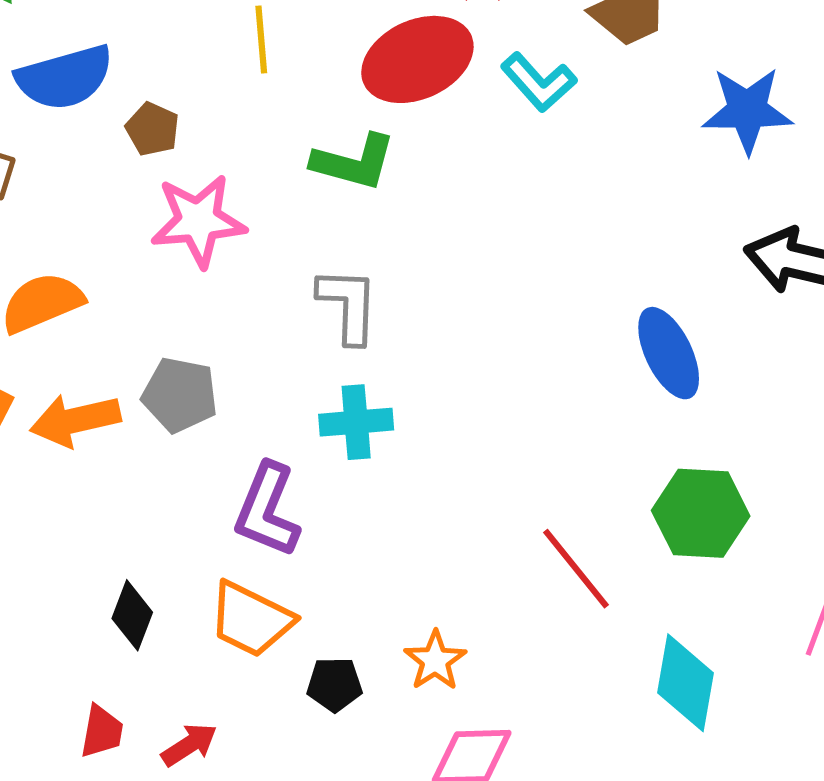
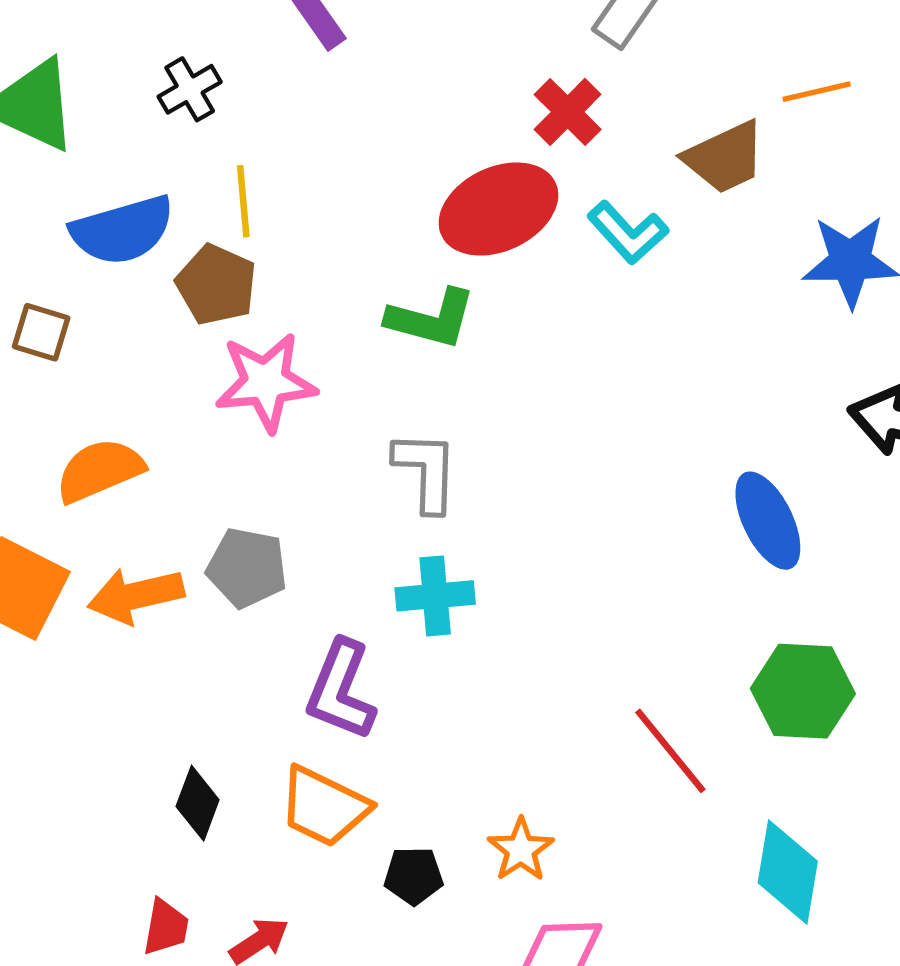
yellow line: (261, 39) -> (243, 201), moved
brown pentagon: (152, 129) -> (216, 285), size x1.4

